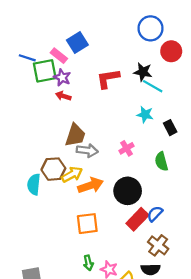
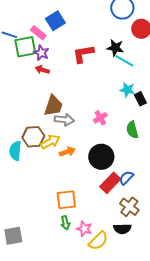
cyan star: (145, 115) -> (127, 90), moved
orange arrow: (91, 185) -> (67, 152), size x0.7
orange square: (87, 224) -> (66, 200), moved

